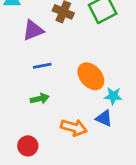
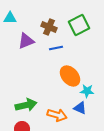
blue line: (42, 66) -> (56, 48), moved
green arrow: (40, 99) -> (26, 105), moved, size x1.5

